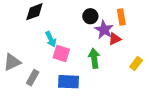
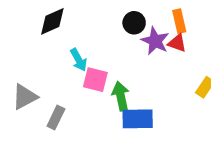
red triangle: (115, 39) -> (177, 43), moved, turned 48
green arrow: (94, 58) -> (121, 96), moved
blue rectangle: (69, 82) -> (138, 119), moved

